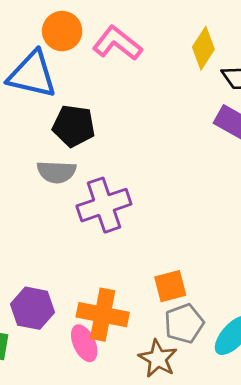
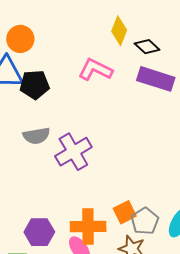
pink L-shape: (117, 43) -> (95, 70), moved
black pentagon: (74, 126) -> (35, 85), moved
orange square: (170, 286) -> (125, 212), moved

